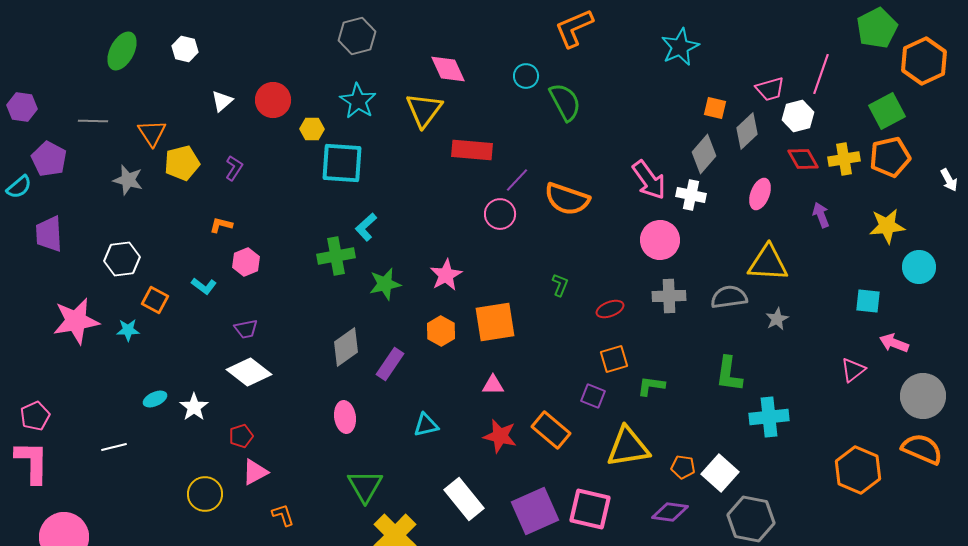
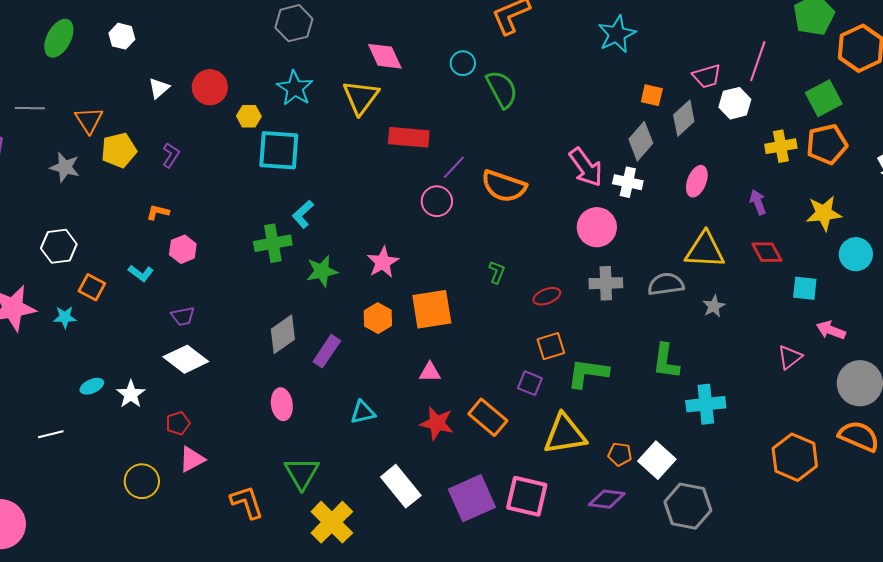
red diamond: (803, 159) -> (767, 252), moved
green L-shape: (651, 386) -> (588, 373), size x1.5
orange L-shape: (283, 515) -> (247, 502), moved, size x1.5

